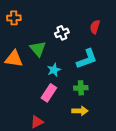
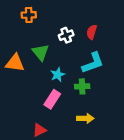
orange cross: (14, 18) -> (29, 15), moved
red semicircle: (95, 27) -> (92, 32), moved
green cross: (81, 88) -> (82, 86), moved

